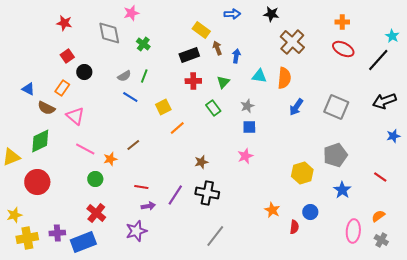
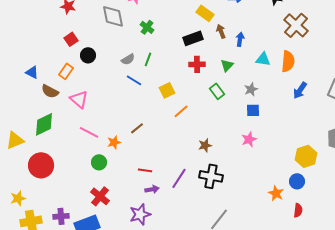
blue circle: (310, 212) -> (297, 181), moved

